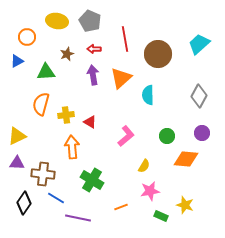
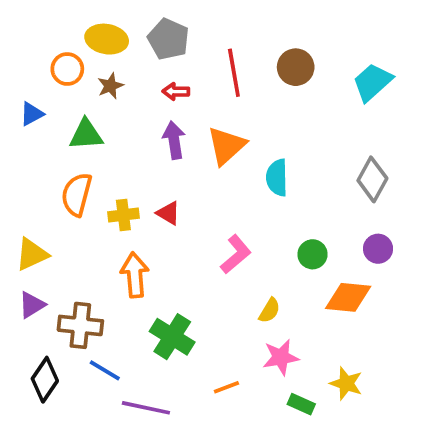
orange circle: (27, 37) -> (67, 69), moved
brown star: (67, 54) -> (110, 86), moved
brown circle: (158, 54) -> (296, 67), moved, size x0.7
red triangle: (90, 122) -> (168, 213), moved
purple triangle: (17, 163) -> (32, 305), turned -35

